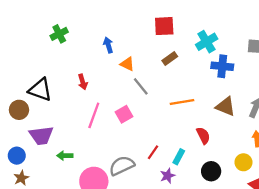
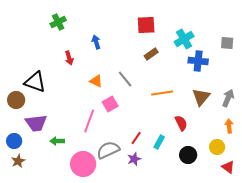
green cross: (59, 34) -> (58, 22), moved
orange triangle: (127, 64) -> (96, 81), moved
red arrow: (83, 82) -> (69, 58), moved
brown triangle: (226, 106) -> (201, 97), turned 48
pink line: (94, 115) -> (89, 121), moved
purple star: (168, 176) -> (134, 159), moved

